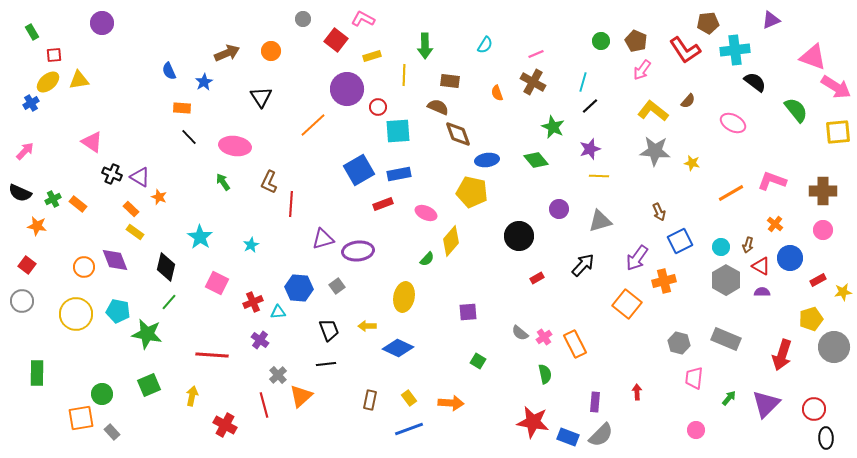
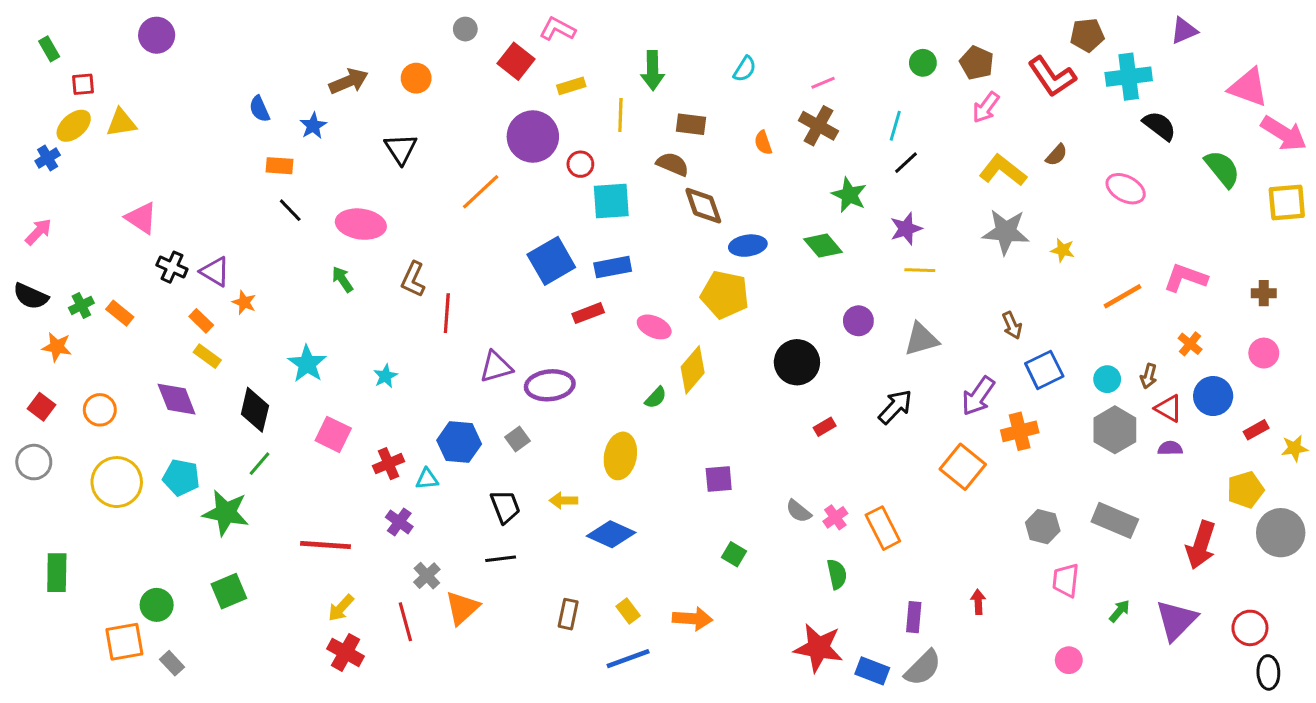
brown cross: (823, 191) -> (1264, 293), size x0.6
orange circle: (84, 267) -> (100, 410), moved
yellow arrow: (192, 396) -> (341, 608), moved, turned -150

